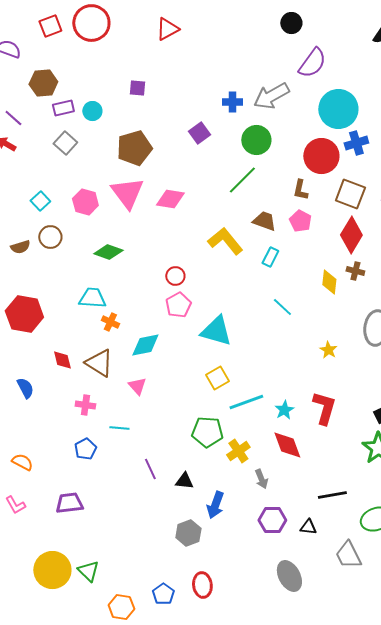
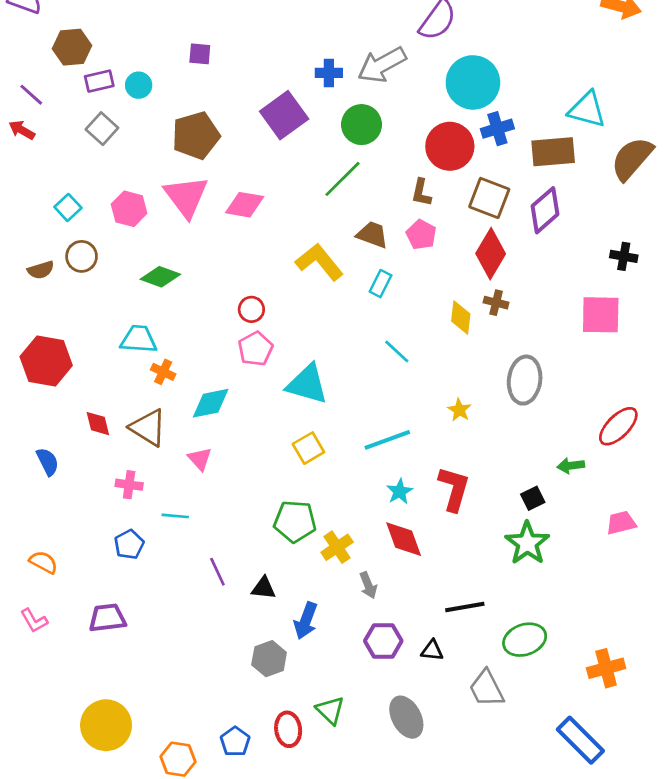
purple square: (199, 133) -> (284, 115), size x1.6
cyan line: (246, 402) -> (387, 440), moved
yellow circle: (52, 570) -> (106, 725), moved
green triangle: (88, 571) -> (330, 710), moved

